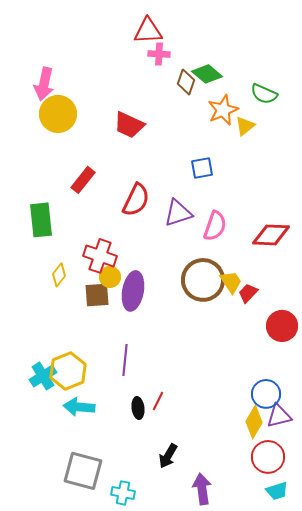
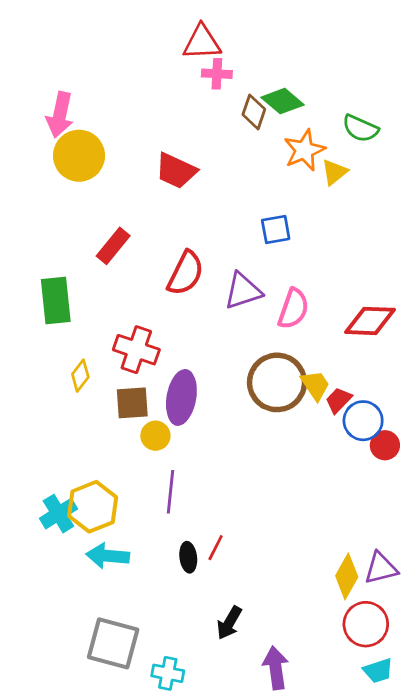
yellow circle: (110, 277) -> (155, 436), moved
red circle: (282, 326) -> (385, 445), size x0.7
blue circle: (266, 394) -> (363, 421), moved

